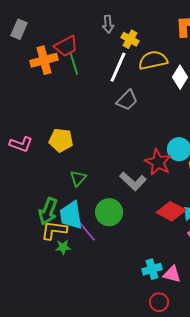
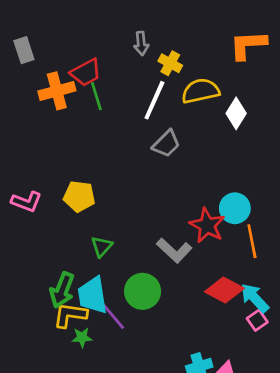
gray rectangle: (19, 29) -> (24, 50), turned -42

